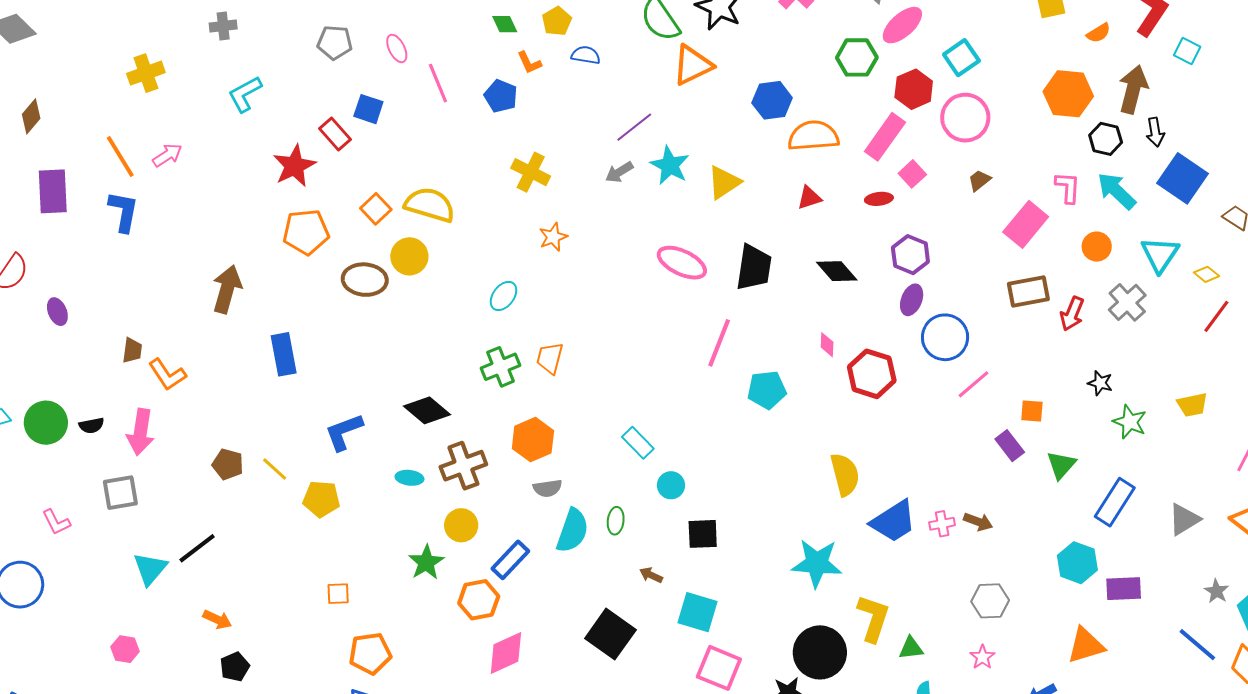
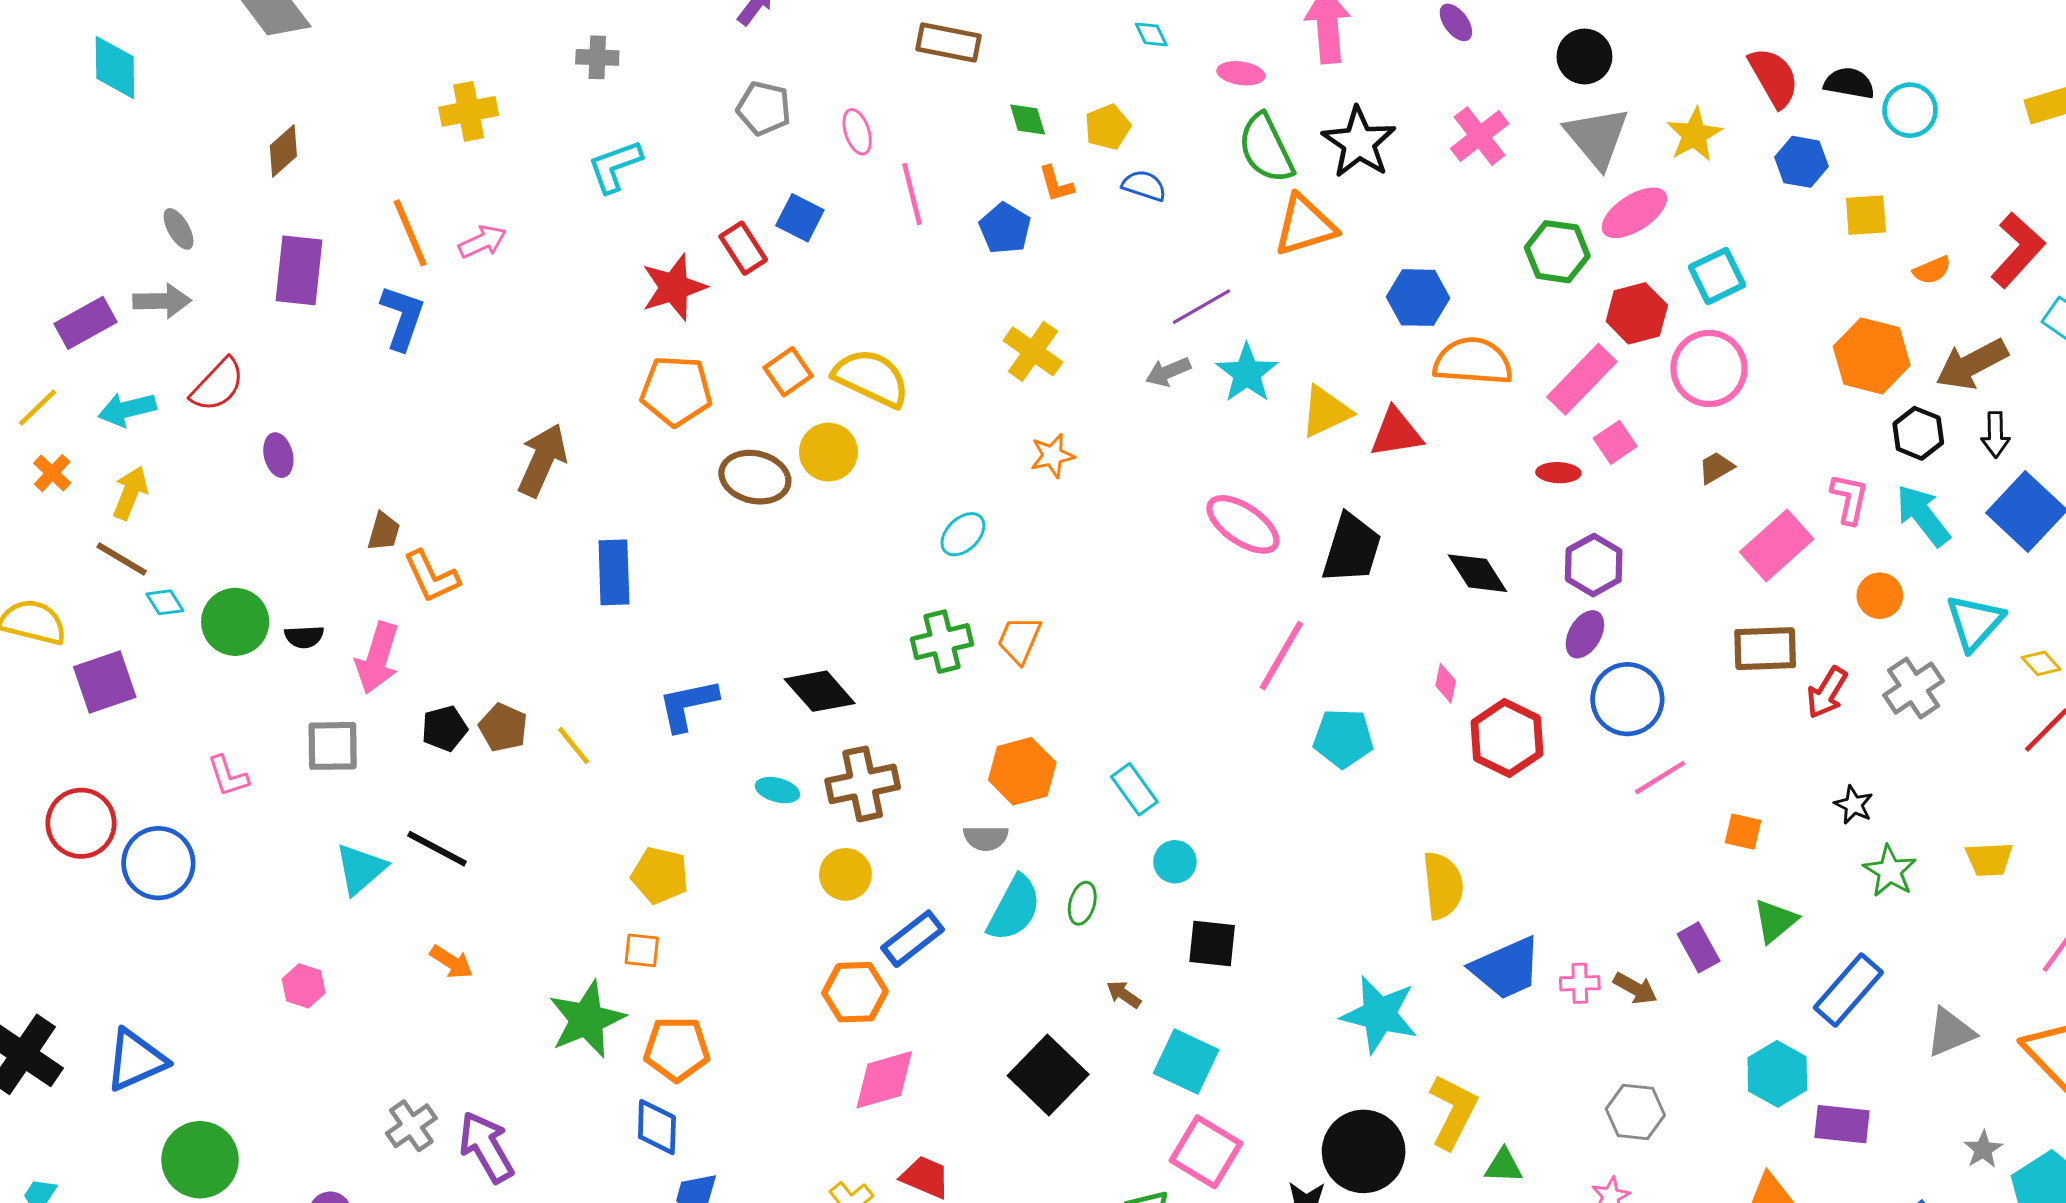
brown arrow: (1133, 89) -> (1972, 364), turned -141
red triangle: (809, 198) -> (1396, 433), moved, size x1.4
orange hexagon: (533, 440) -> (1022, 771), moved
purple rectangle: (1010, 446) -> (1699, 947), moved
yellow pentagon: (321, 499) -> (660, 875), moved
black line: (197, 548) -> (437, 849), turned 57
green star: (426, 562) -> (587, 1019), moved, size x1.4
black pentagon: (235, 667) -> (444, 728), moved

